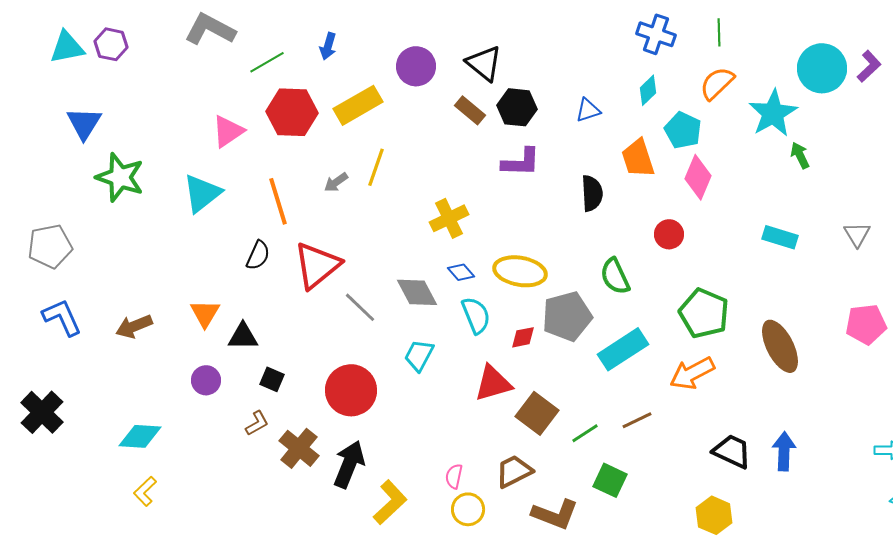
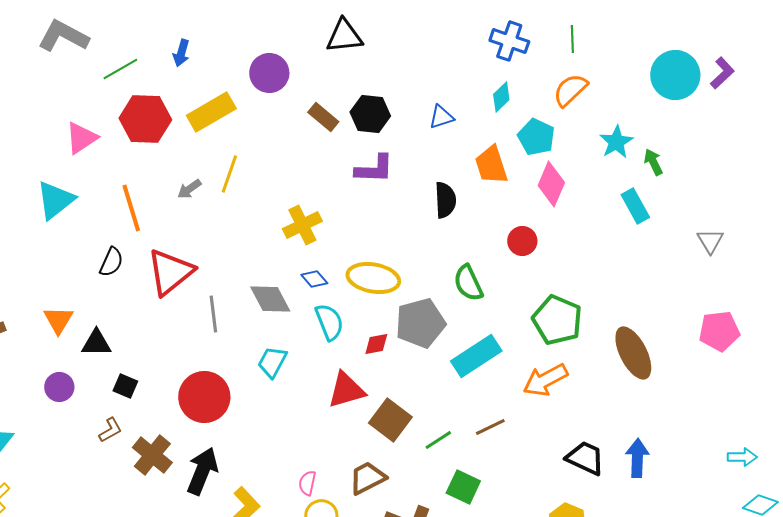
black triangle: (484, 63) -> (344, 36), moved, turned -45
cyan star: (773, 113) -> (616, 142), moved, size x0.7
cyan rectangle: (780, 237) -> (635, 206), moved, turned 44
gray line: (360, 307) -> (213, 314), turned 39

